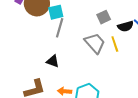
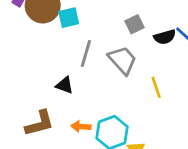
gray line: (60, 28) -> (86, 53), moved
yellow line: (115, 44) -> (156, 87), moved

